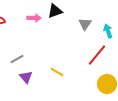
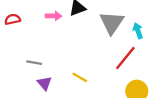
gray triangle: (85, 24) -> (112, 23), size x1.6
gray line: (17, 59) -> (34, 63), turned 40

